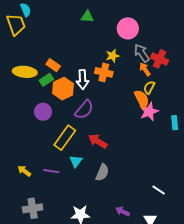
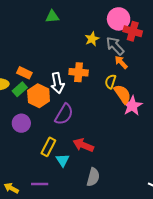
pink circle: (128, 28) -> (119, 19), moved
yellow star: (113, 56) -> (92, 39), moved
red cross: (159, 59) -> (133, 31), moved
yellow semicircle: (149, 88) -> (110, 82), moved
yellow rectangle: (65, 138) -> (48, 147), size x0.7
cyan triangle: (76, 161) -> (63, 160), moved

